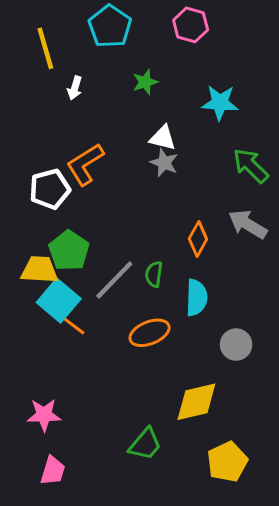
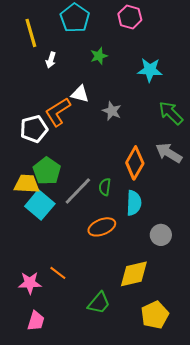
white triangle: (163, 138) -> (80, 94), moved
orange diamond: (198, 239) -> (135, 163), size x1.4
orange line: (73, 325) -> (58, 273), moved

